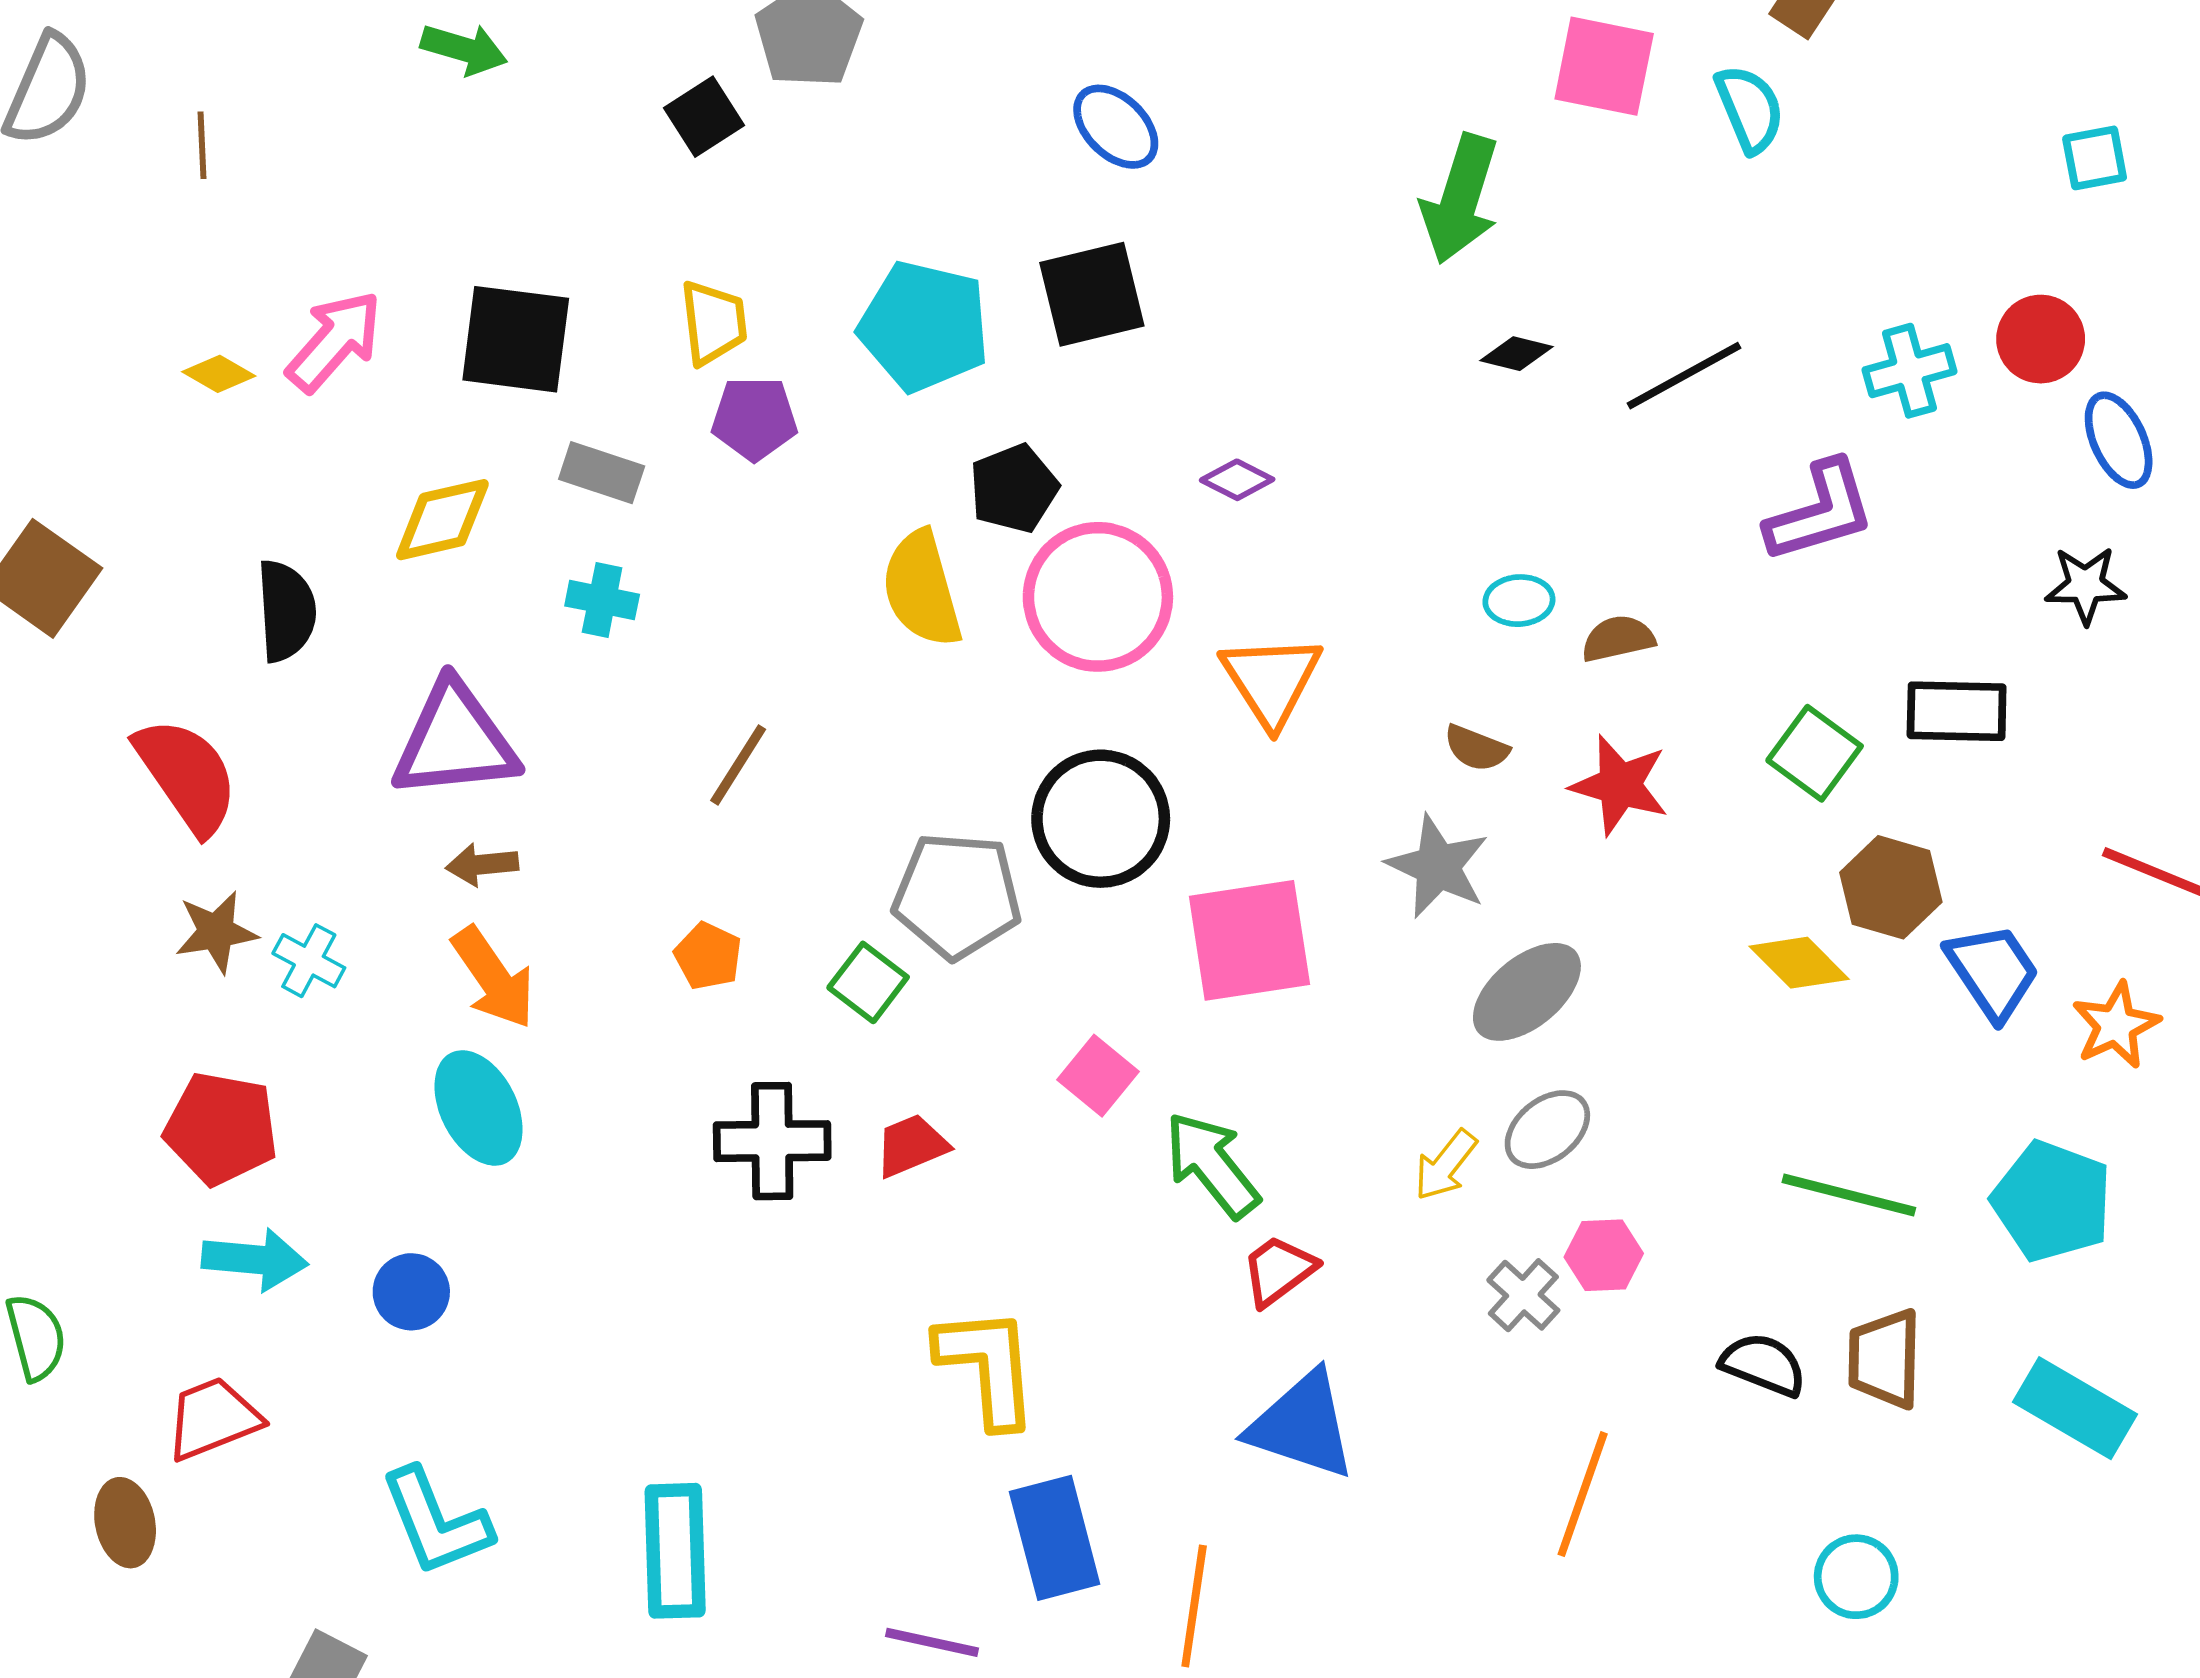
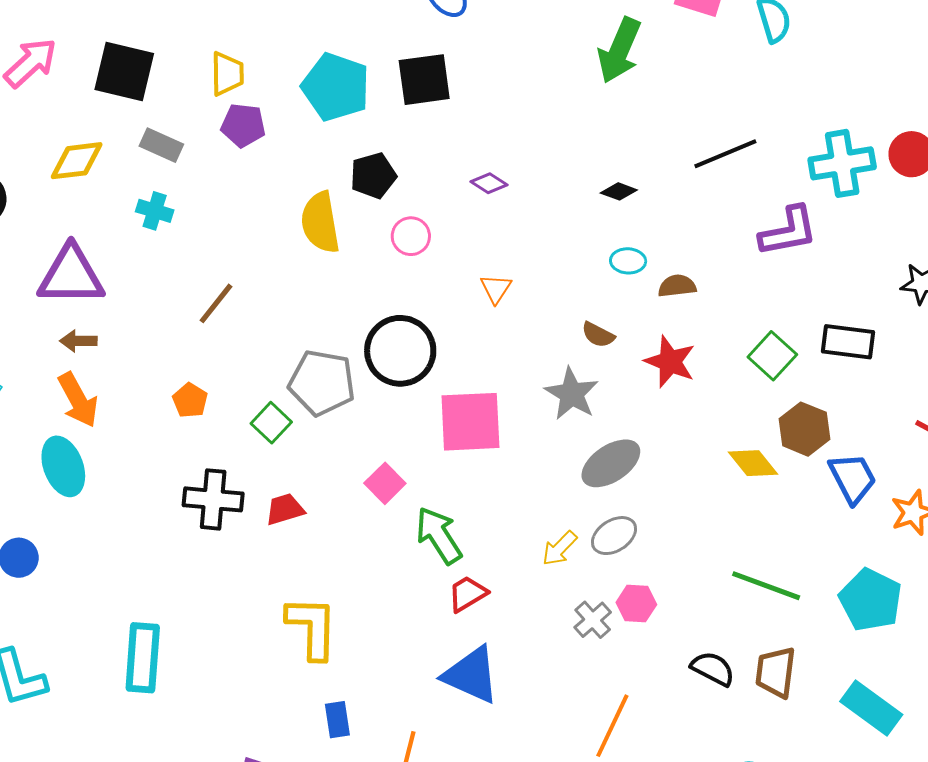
black diamond: (1517, 354) -> (619, 191), moved
cyan cross: (1909, 371) -> (842, 163), size x1.4
pink circle: (1098, 597) -> (411, 236), size x0.5
orange triangle: (1271, 680) -> (496, 289), size x0.6
blue rectangle: (1055, 1538) -> (337, 720), size x0.6
cyan rectangle: (675, 1551) -> (143, 658), moved

